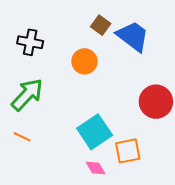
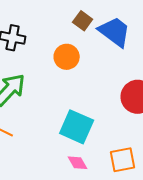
cyan square: (95, 132) -> (77, 127), turned -32
orange square: (128, 151) -> (123, 160), moved

